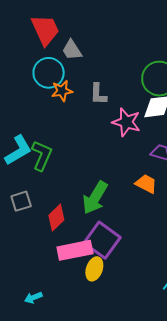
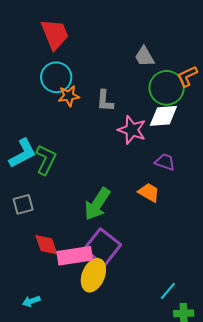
gray trapezoid: (72, 50) -> (145, 56), moved
red diamond: (56, 218) -> (46, 245), moved, turned -68
yellow ellipse: (94, 269) -> (93, 275), size x1.4

